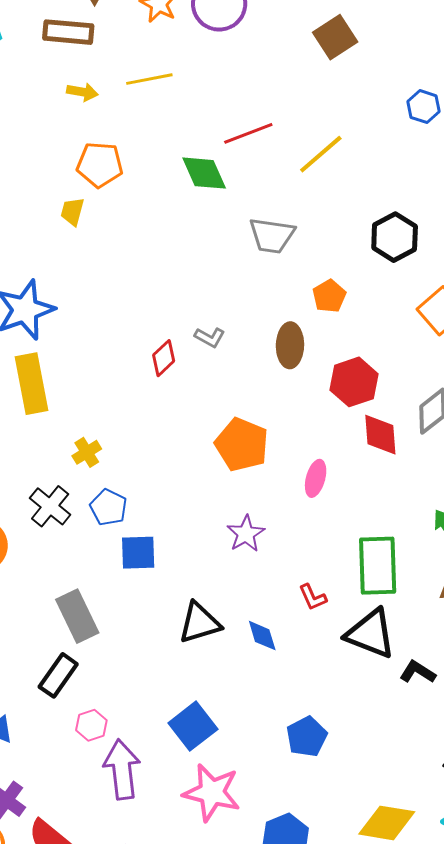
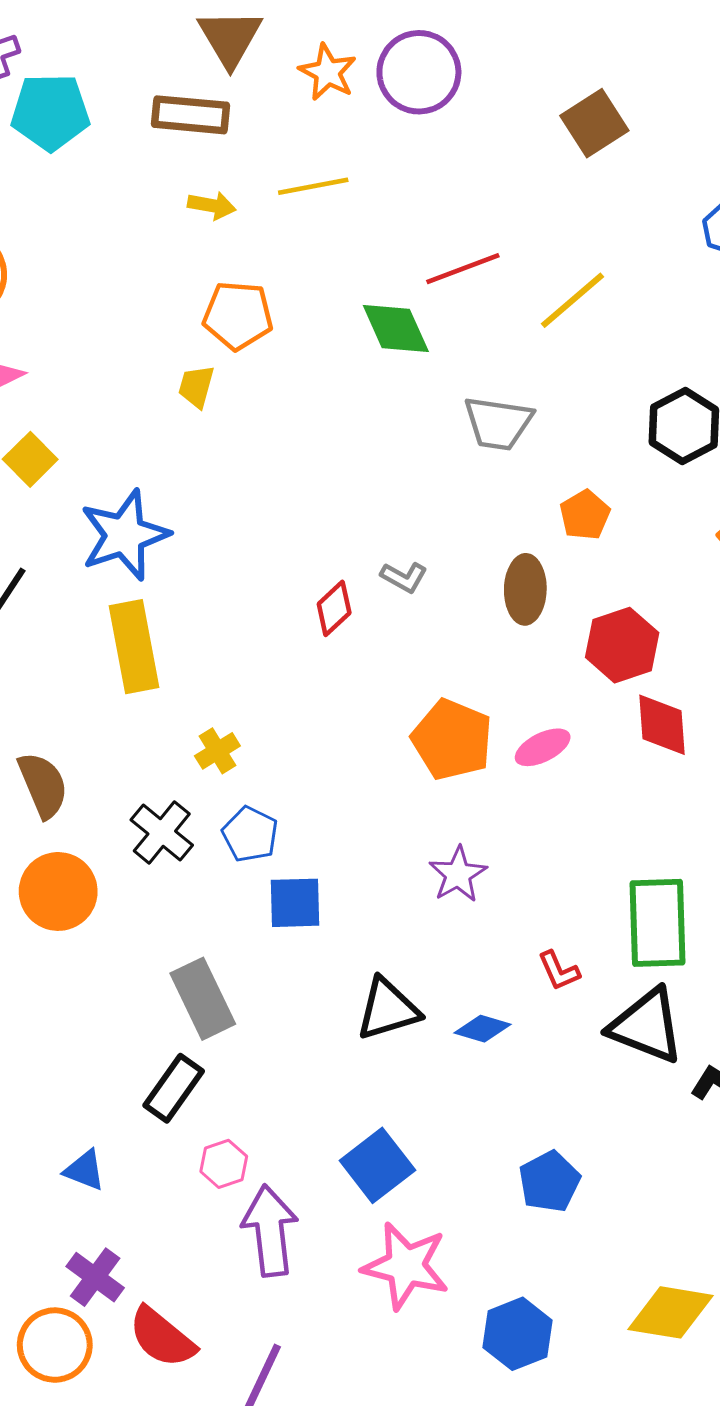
pink ellipse: (316, 478) -> (543, 747), moved, turned 48
blue diamond: (262, 636) -> (482, 1029), turned -57

